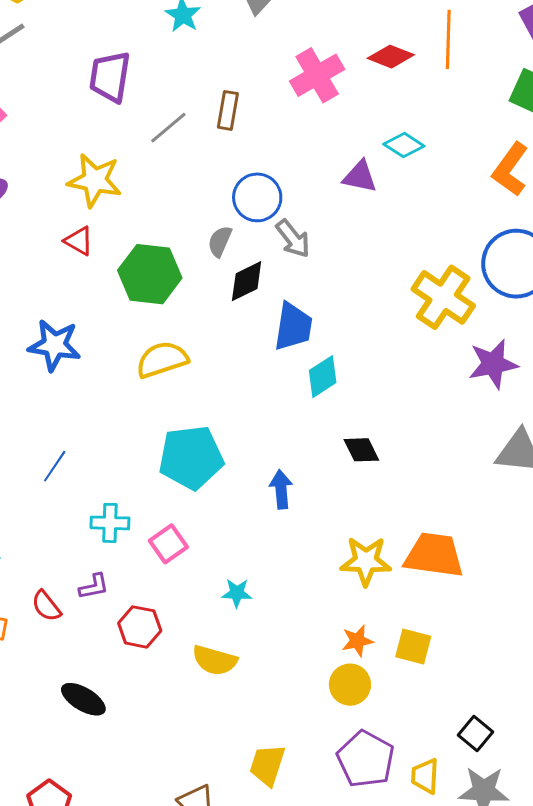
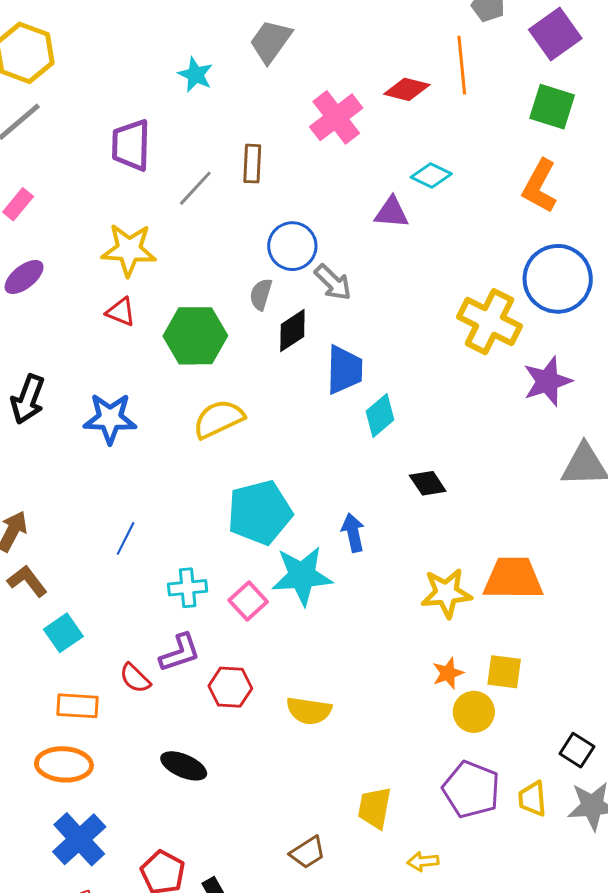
purple L-shape: (94, 586) -> (180, 653), size x1.4
cyan star: (237, 593) -> (302, 576), moved, size x2.0
yellow circle: (350, 685) -> (474, 712), moved

